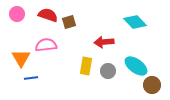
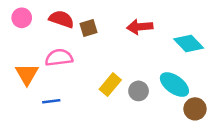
cyan diamond: (135, 22) -> (189, 43), moved
red arrow: (104, 42) -> (140, 27), moved
yellow rectangle: (86, 66) -> (110, 85), turned 30
blue line: (31, 78) -> (51, 101), moved

